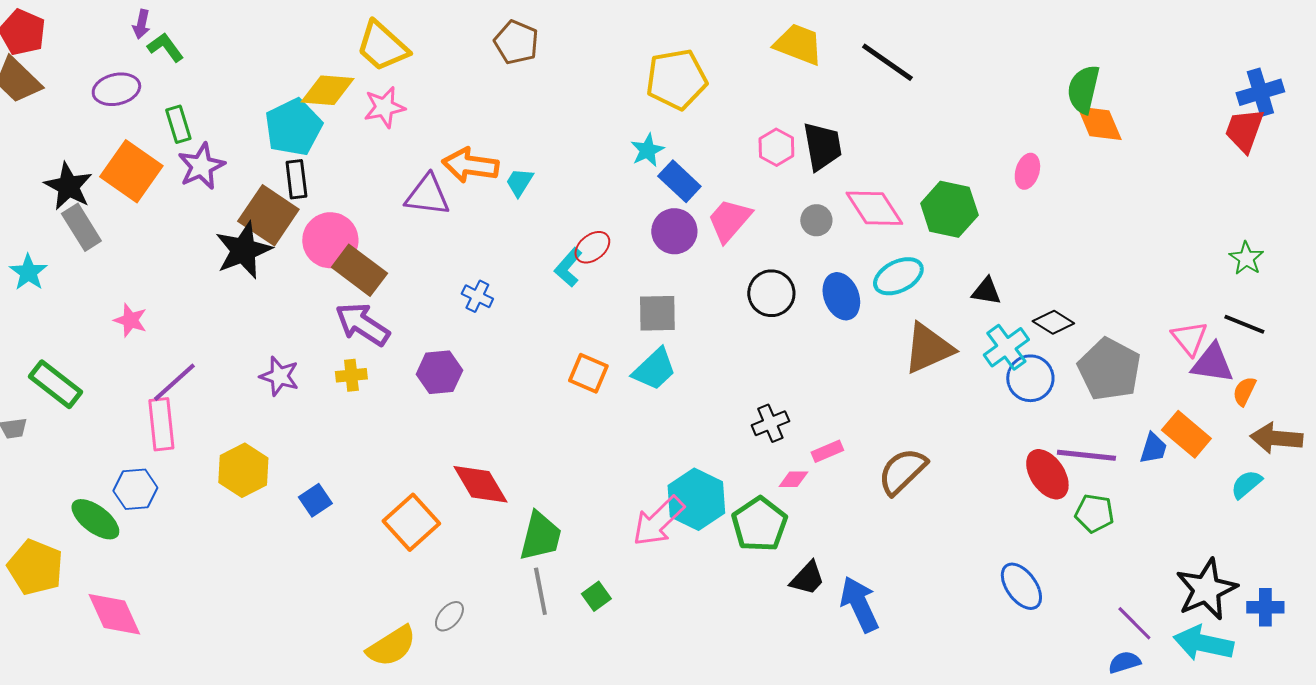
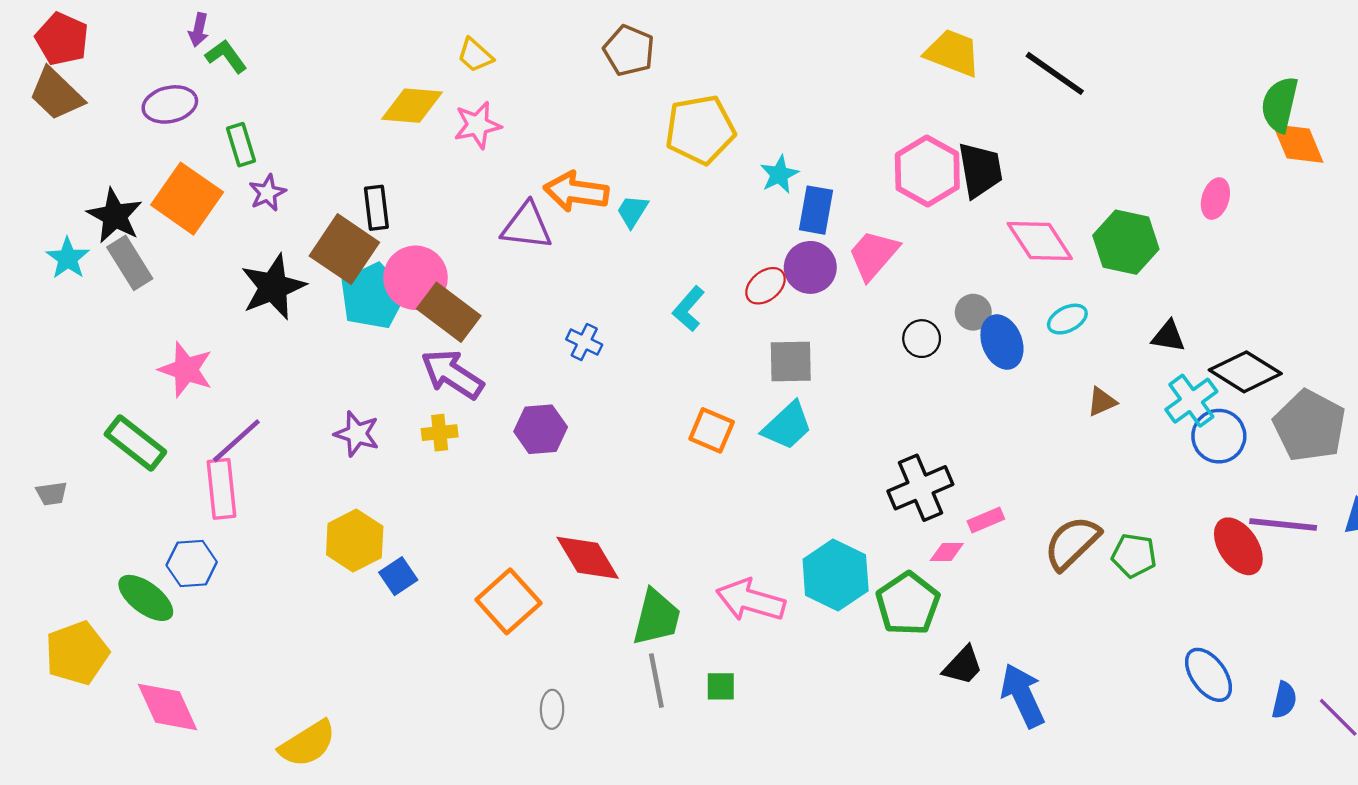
yellow trapezoid: (382, 46) -> (475, 55), size x0.6
yellow pentagon: (676, 79) -> (700, 130), moved
cyan pentagon: (293, 127) -> (373, 296), moved
pink hexagon: (776, 147) -> (927, 171), size x1.6
purple star: (201, 166) -> (267, 193), size x0.7
blue rectangle: (679, 181) -> (816, 210), turned 57
gray circle: (816, 220) -> (973, 312), moved
red ellipse: (592, 247) -> (766, 286), moved
black star: (243, 250) -> (273, 287), moved
cyan star: (28, 272) -> (68, 258), moved
cyan ellipse: (898, 276) -> (1067, 319), size x0.7
black circle: (771, 293) -> (922, 339), size x0.7
pink star: (130, 320) -> (186, 370), size x1.4
black diamond: (1053, 322) -> (1245, 372), size x1.5
brown triangle: (928, 348) -> (1102, 402), size x0.5
green rectangle: (55, 384) -> (135, 443), moved
black cross: (770, 423) -> (920, 488), size x1.5
yellow hexagon: (243, 470) -> (355, 541), moved
green pentagon: (1094, 513) -> (1134, 555), moved
pink arrow: (658, 521) -> (751, 600), moved, turned 60
yellow pentagon: (35, 567) -> (77, 653), turned 30
green square: (596, 596) -> (721, 686), turned 36
gray ellipse: (449, 616) -> (552, 709), turned -40
yellow semicircle: (391, 646) -> (308, 744), moved
blue semicircle: (1124, 662) -> (1284, 700), moved, turned 120

